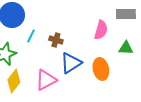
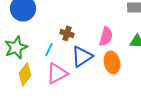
pink semicircle: (101, 30) -> (106, 36), moved
cyan line: (31, 36) -> (49, 49), moved

